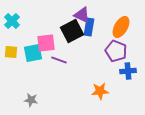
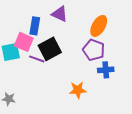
blue rectangle: (89, 27) -> (35, 26), moved
black square: (72, 31) -> (50, 49), moved
pink square: (46, 43) -> (24, 42), turned 30

